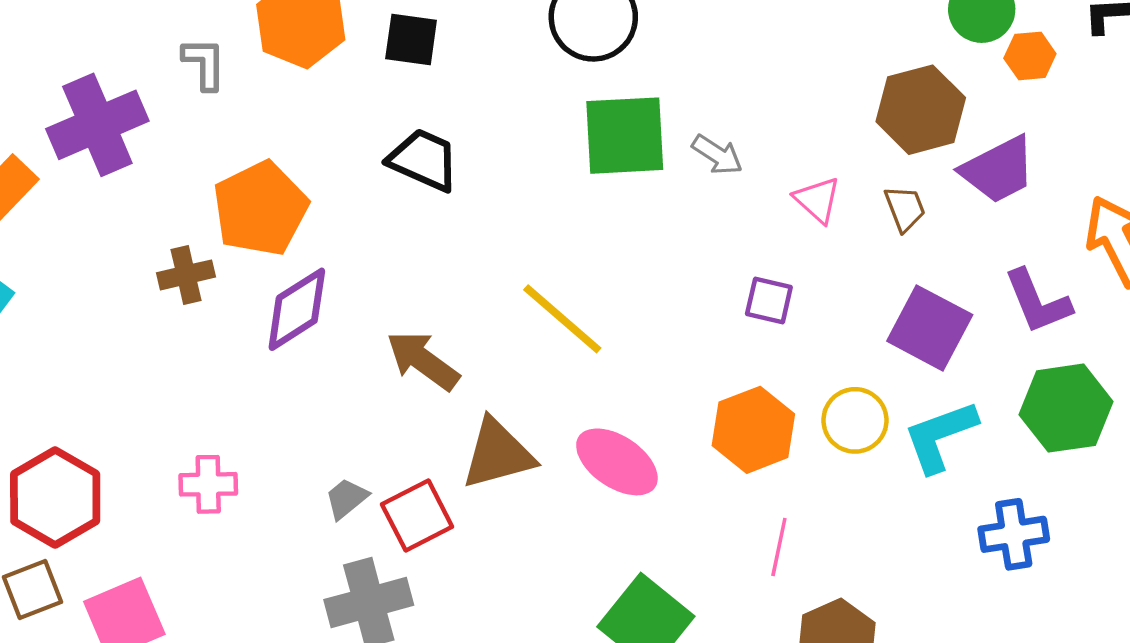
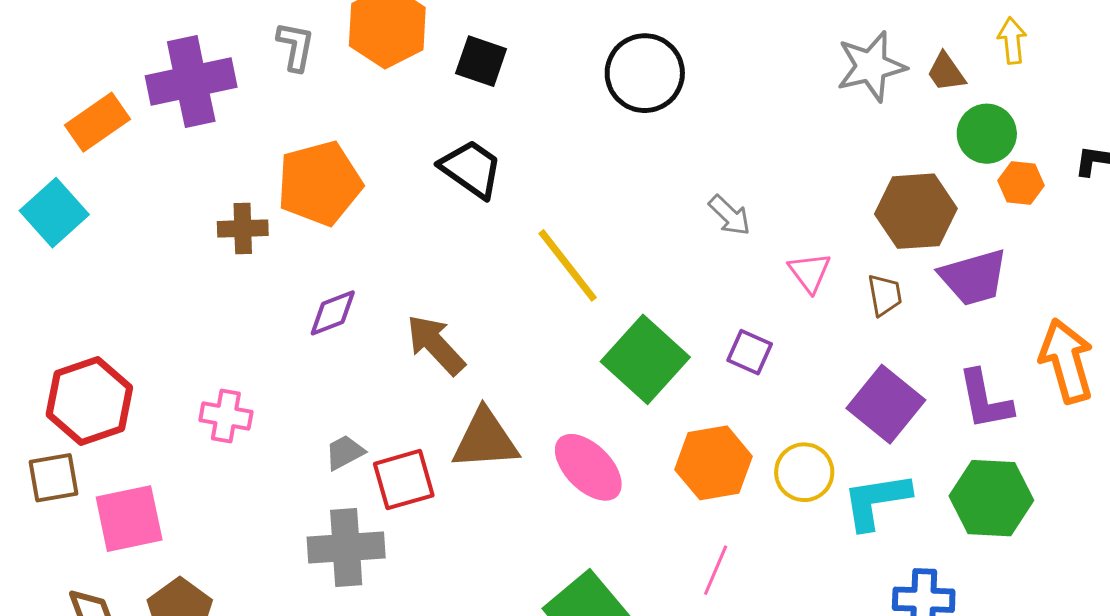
green square: (625, 136) -> (645, 359), moved, turned 34
purple diamond: (297, 309) -> (333, 313), moved, size x0.7
yellow line: (562, 319) -> (568, 265), moved

